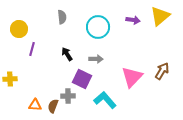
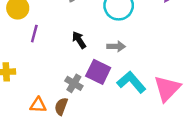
pink triangle: (132, 77) -> (167, 88), moved
gray cross: (68, 96) -> (74, 83), moved, turned 32
cyan L-shape: (105, 100) -> (131, 82), moved

